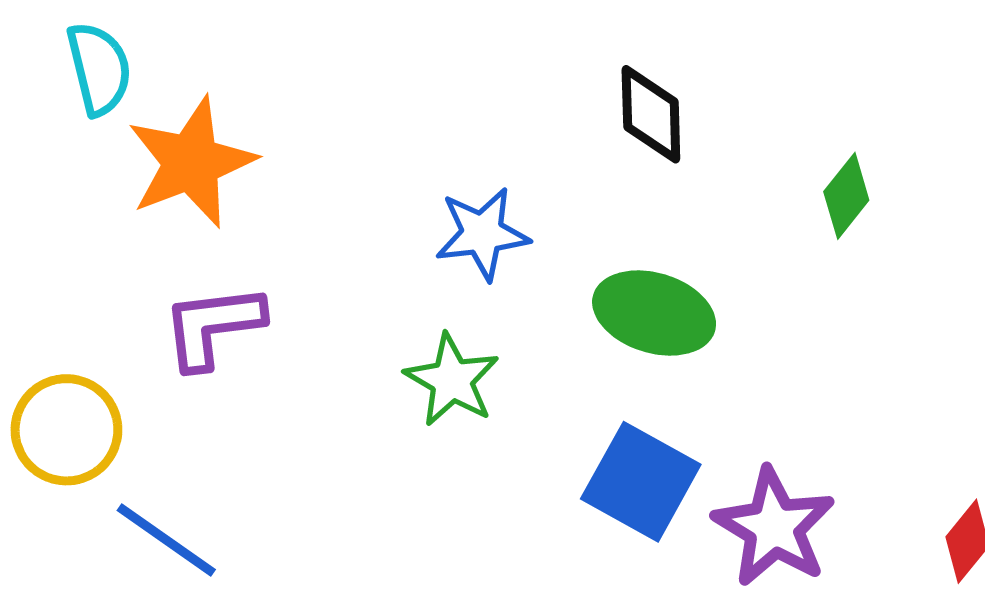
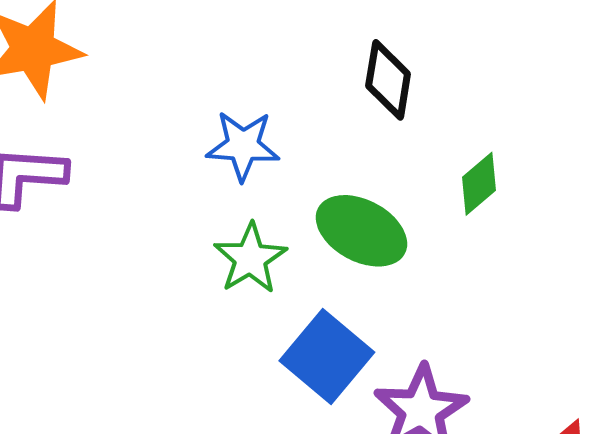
green diamond: (846, 196) -> (479, 184), moved
green star: (452, 380) -> (250, 258), moved

